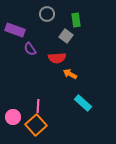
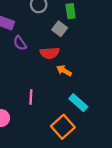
pink line: (38, 106) -> (31, 97), moved
orange square: (36, 125) -> (63, 127), moved

